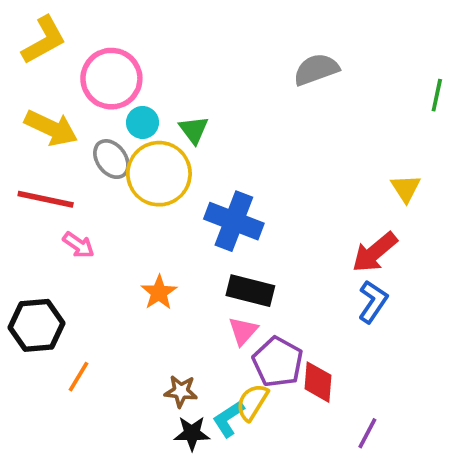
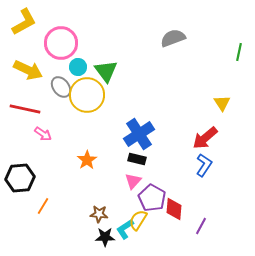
green triangle: (194, 130) -> (106, 71), size x1.4
blue cross: (234, 221) -> (139, 134), moved, turned 36
black rectangle: (250, 291) -> (137, 159), size x0.7
purple line: (367, 433) -> (201, 226), moved

